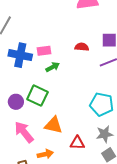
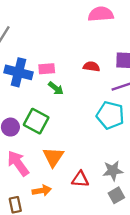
green arrow: (53, 67) -> (56, 88), turned 64
cyan pentagon: (102, 104) -> (110, 115), moved
orange triangle: (53, 125) -> (53, 157), turned 48

